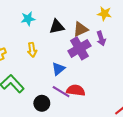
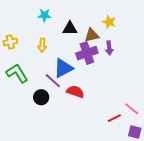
yellow star: (104, 14) -> (109, 22), moved
blue triangle: (58, 69) -> (63, 68), size x1.5
purple line: (61, 92) -> (53, 81), moved

